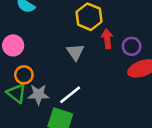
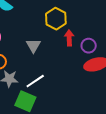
gray triangle: (75, 52) -> (33, 46), moved

